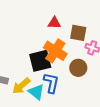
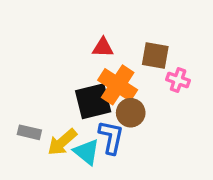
red triangle: (54, 23) -> (103, 47), moved
brown circle: (78, 68) -> (131, 113), moved

